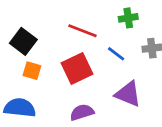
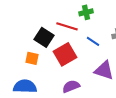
green cross: (128, 18) -> (86, 12), moved
black square: (23, 41) -> (44, 37), moved

